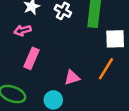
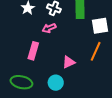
pink arrow: (23, 30) -> (49, 28), moved

